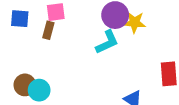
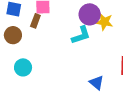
brown circle: (25, 85) -> (13, 35), moved

